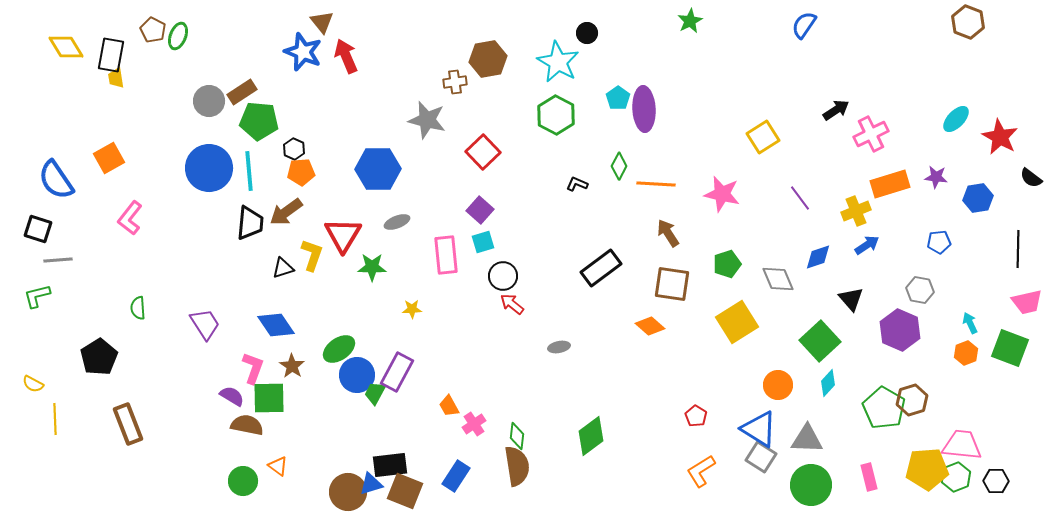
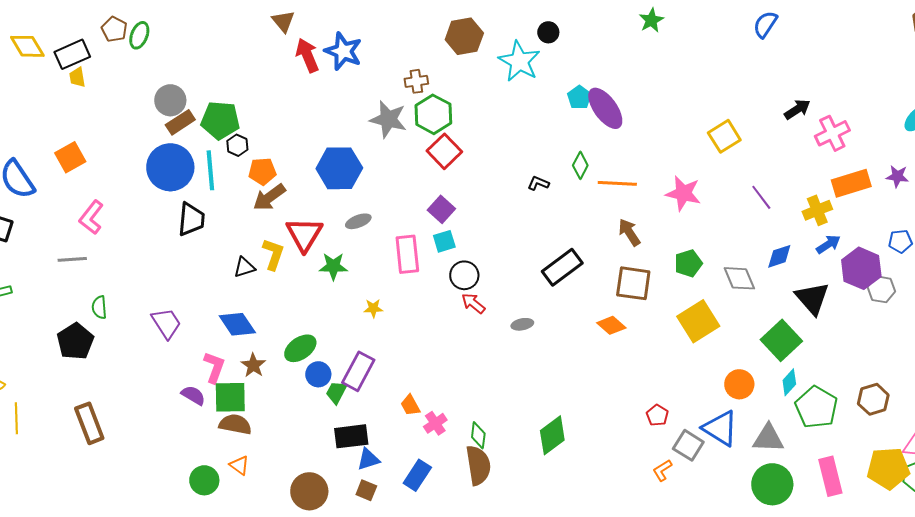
blue star: (303, 52) -> (343, 51), moved
black rectangle: (111, 55) -> (72, 54), turned 56
brown hexagon: (488, 59) -> (464, 36), moved
brown rectangle: (242, 92) -> (180, 122), moved
purple ellipse: (644, 109) -> (605, 108), turned -33
green hexagon: (556, 115) -> (433, 114), moved
black hexagon: (294, 149) -> (237, 145), moved
brown arrow: (286, 212) -> (269, 197), moved
black trapezoid: (250, 223) -> (191, 219), moved
gray line: (58, 260) -> (72, 259), moved
black triangle: (851, 299) -> (812, 298), size x1.4
purple hexagon: (900, 330) -> (861, 268), moved
gray ellipse: (559, 347) -> (522, 324), moved
black pentagon: (99, 357) -> (75, 341), moved
blue circle: (357, 375) -> (318, 374), size x0.7
green pentagon: (884, 408) -> (816, 407), moved
brown semicircle: (247, 425) -> (235, 424), moved
gray square: (761, 457) -> (688, 445), moved
black rectangle: (390, 465) -> (351, 436), moved
orange L-shape: (701, 471) -> (662, 470), size x0.7
pink rectangle: (869, 477) -> (830, 476), size x1.4
blue triangle: (371, 484) -> (368, 459), moved
brown square: (405, 491) -> (366, 490), size x0.6

